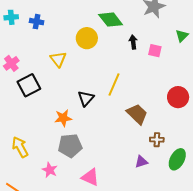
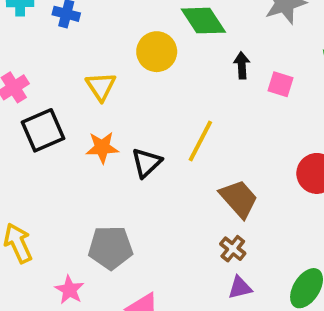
orange star: (63, 118) -> (102, 147), moved
brown cross: (157, 140) -> (233, 249), moved, turned 32

